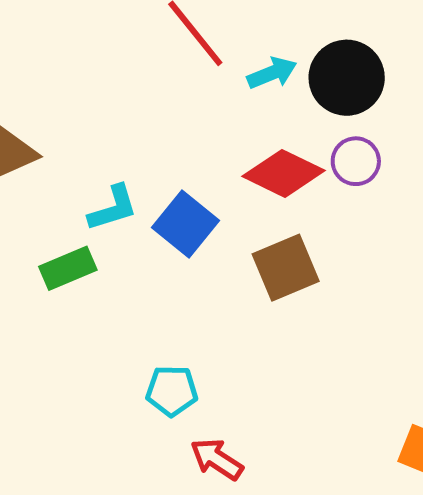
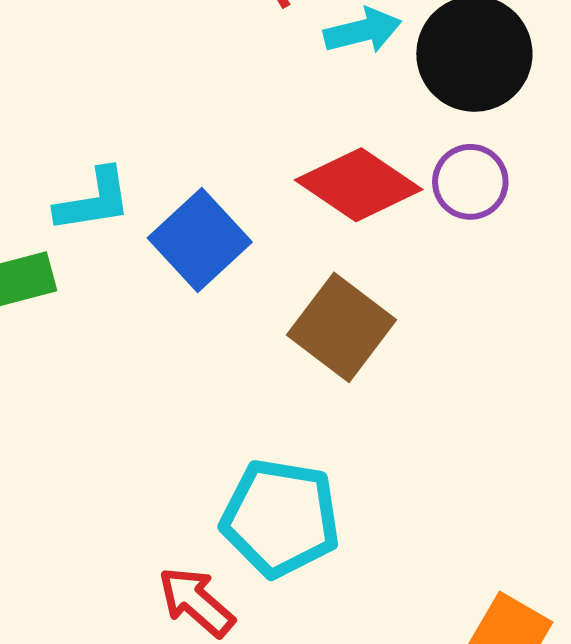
brown square: (286, 268) -> (341, 327), turned -38
cyan pentagon: (172, 391) -> (280, 518), moved, size x1.5

